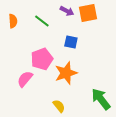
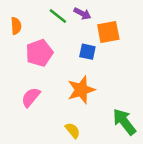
orange square: (88, 13) -> (108, 32), moved
green line: (42, 21) -> (58, 16), moved
pink pentagon: (42, 59) -> (39, 53), moved

